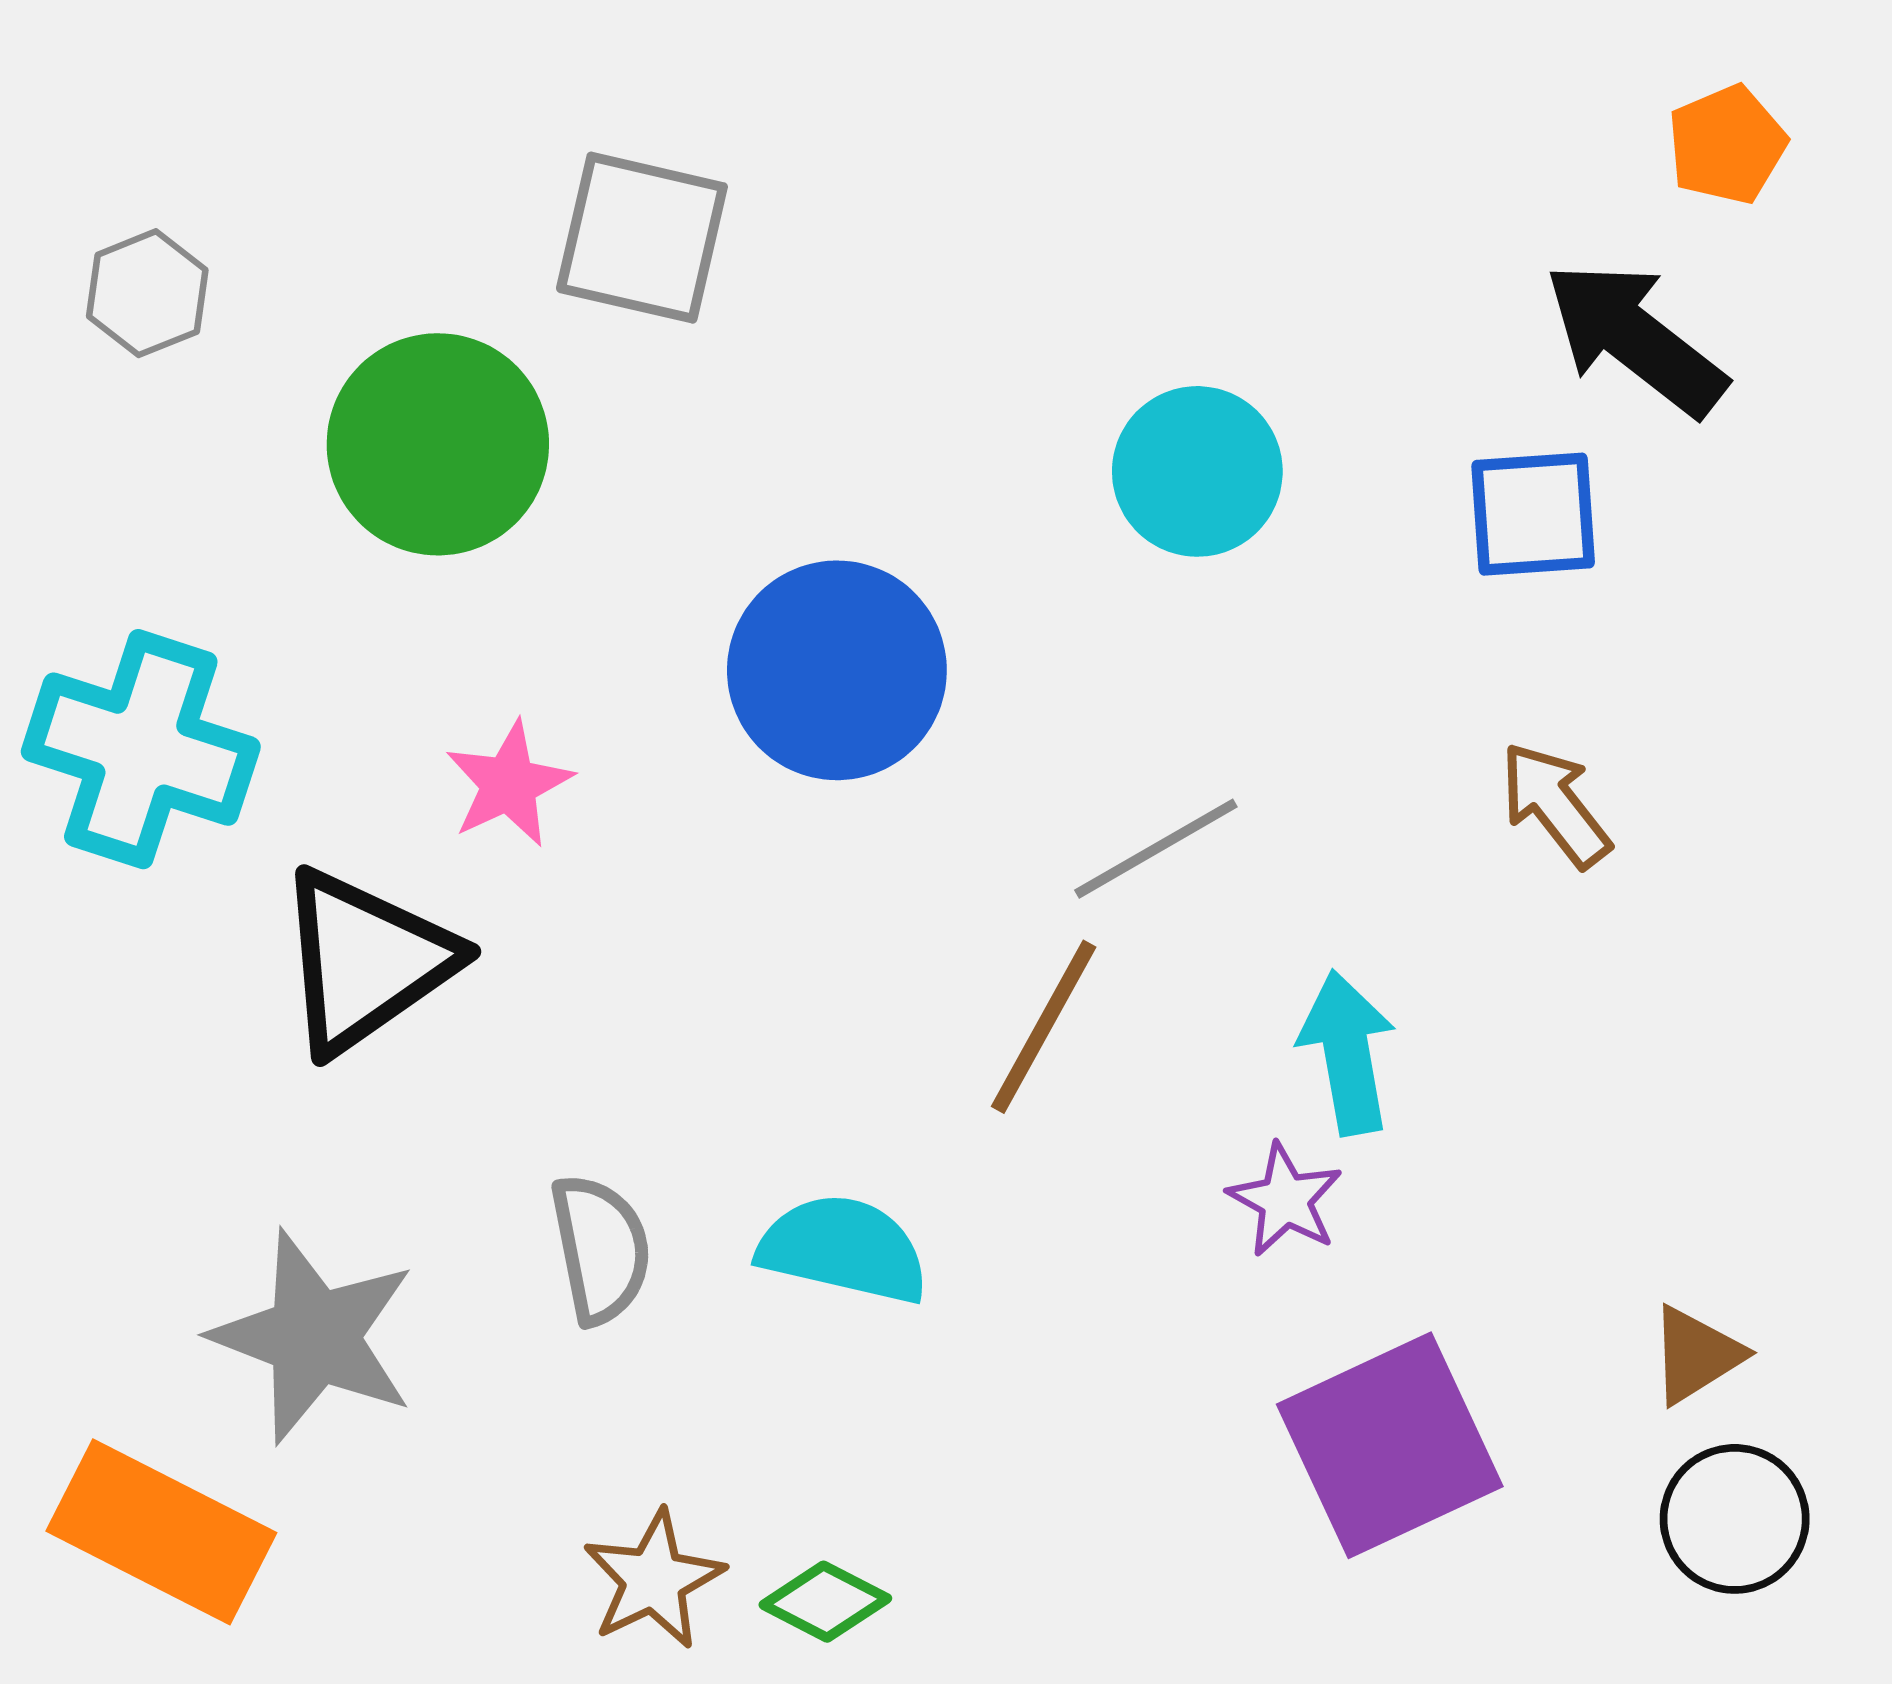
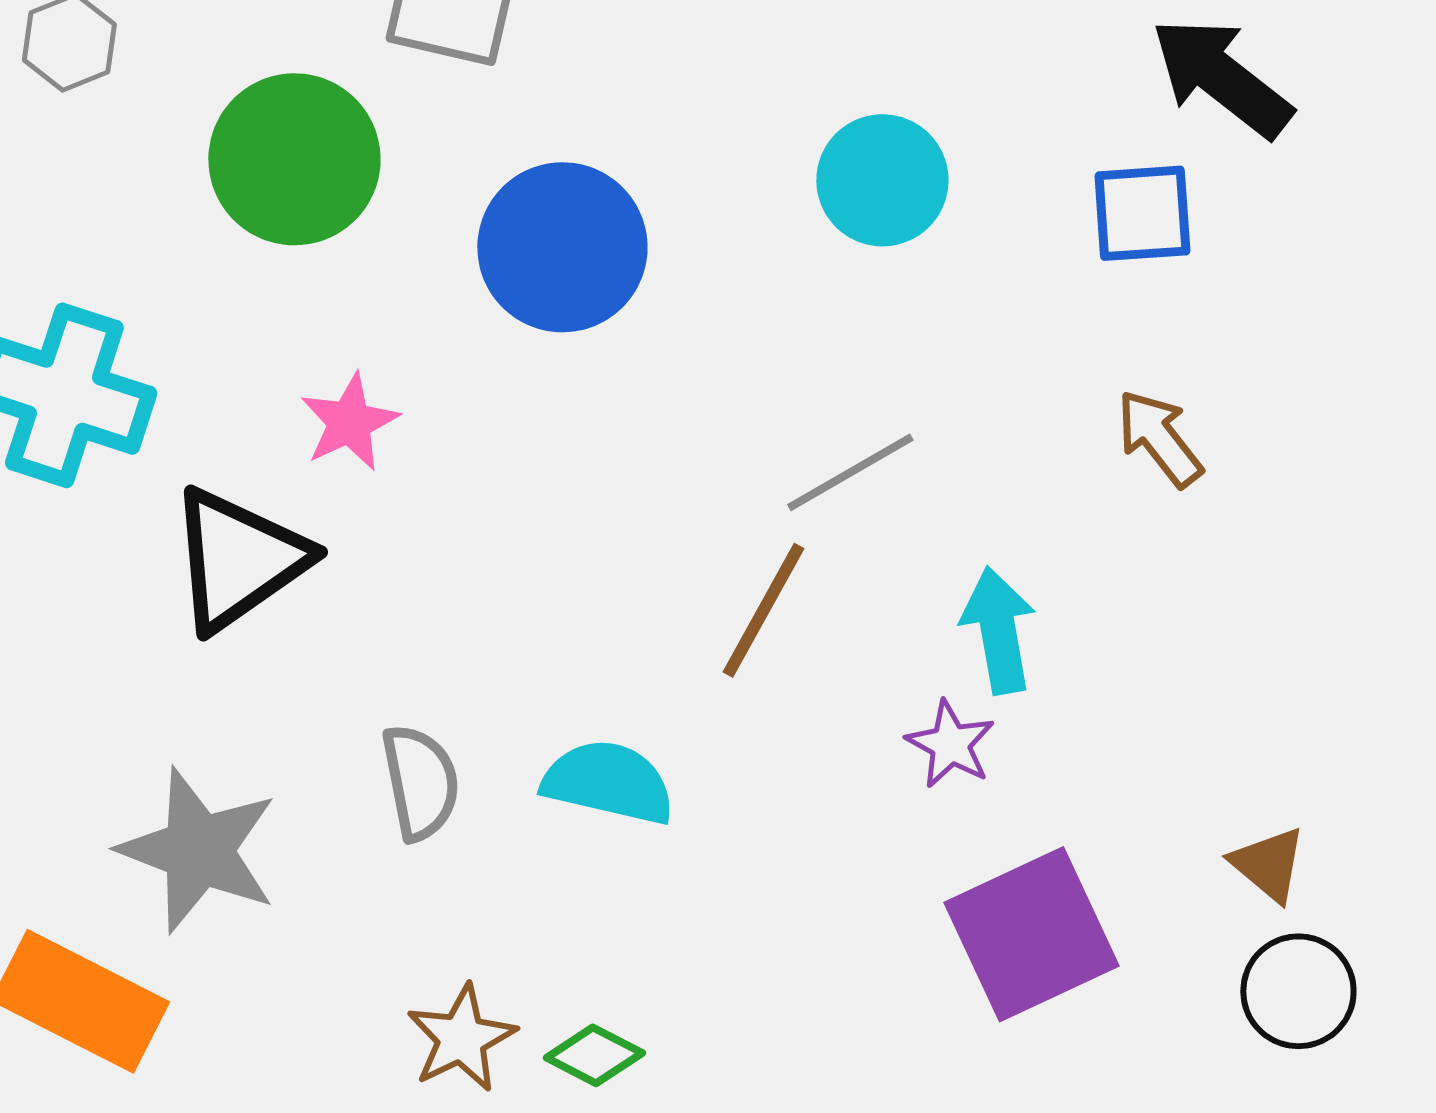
blue circle: (837, 670) -> (562, 247), moved
brown triangle: (1696, 1355) -> (1268, 864), turned -48

